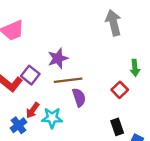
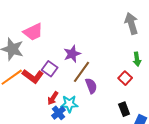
gray arrow: (113, 23) -> (131, 23), moved
brown line: (68, 80) -> (81, 72), turned -45
blue cross: (18, 125) -> (58, 113), moved

